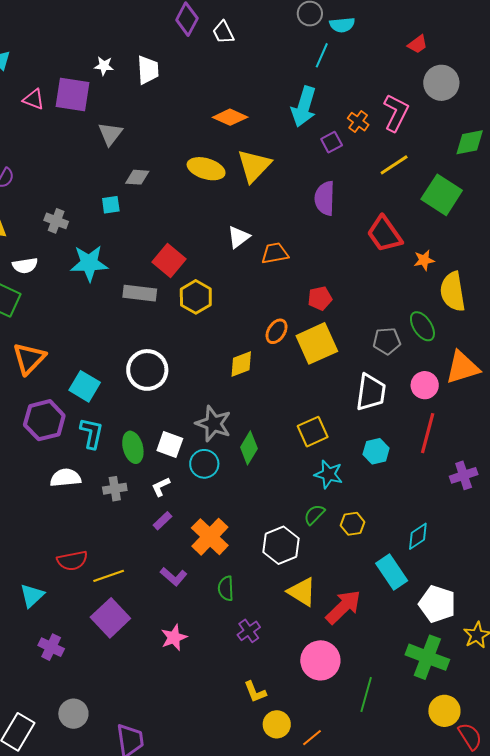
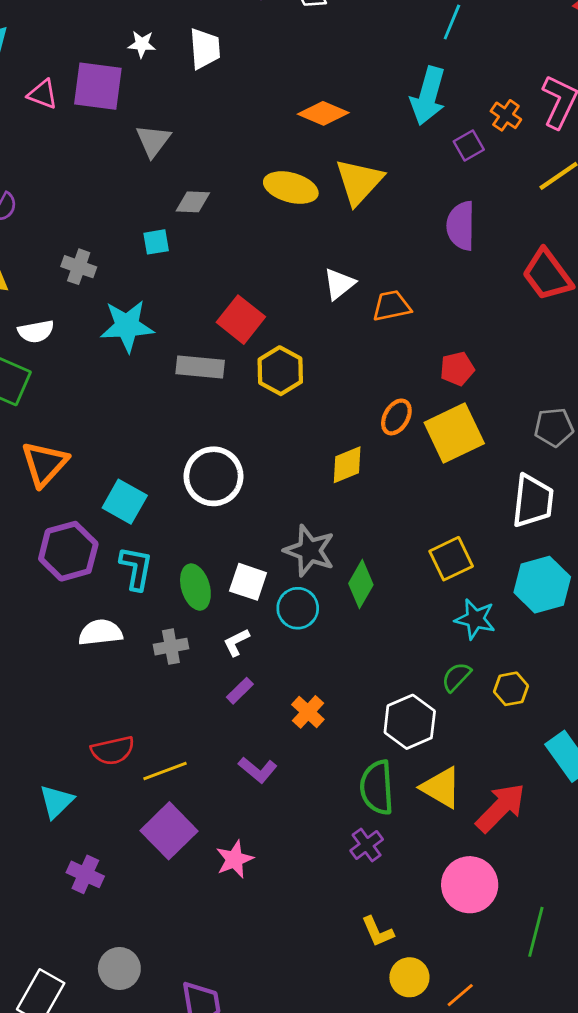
cyan hexagon: (376, 451) -> (542, 585), size x1.5
orange cross: (210, 537) -> (308, 712), size x0.6
green semicircle: (226, 588) -> (377, 787), moved, size x1.5
pink star: (174, 637) -> (234, 859), moved

